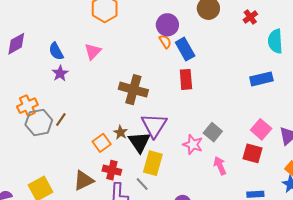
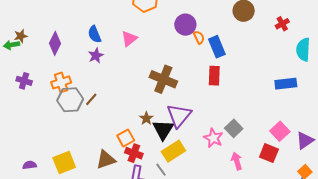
purple circle: (167, 25) -> (185, 25), moved
purple diamond: (16, 44) -> (55, 43), moved, turned -40
orange square: (102, 143) -> (126, 138), moved
yellow rectangle: (153, 163) -> (173, 151), turned 35

